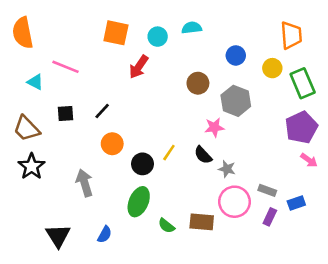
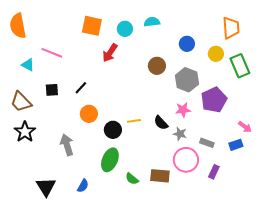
pink star: (214, 127) -> (183, 110), moved
purple pentagon: (301, 127) -> (214, 100), moved
yellow line: (169, 153) -> (134, 121), turned 48
gray rectangle: (267, 190) -> (207, 143), moved
blue rectangle: (296, 203) -> (236, 145), moved

